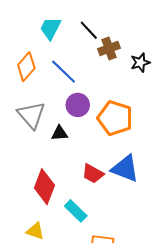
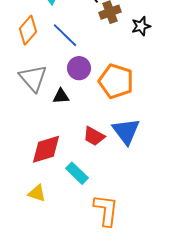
blue triangle: (125, 169) -> (126, 131), turned 32
red diamond: (44, 187) -> (46, 149), turned 52

